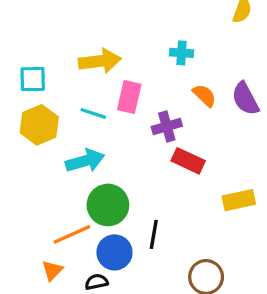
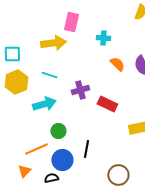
pink rectangle: (129, 97) -> (71, 22), moved
purple cross: (167, 126) -> (80, 90), moved
green circle: (108, 205) -> (58, 131), size x0.6

